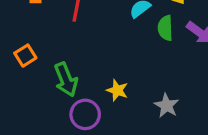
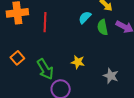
yellow star: (117, 90) -> (78, 62), moved

